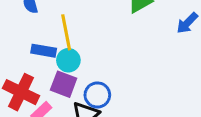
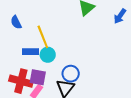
purple square: (64, 84) -> (38, 77), moved

